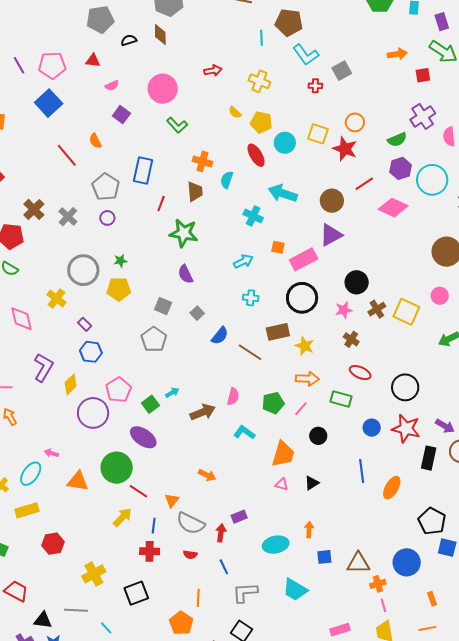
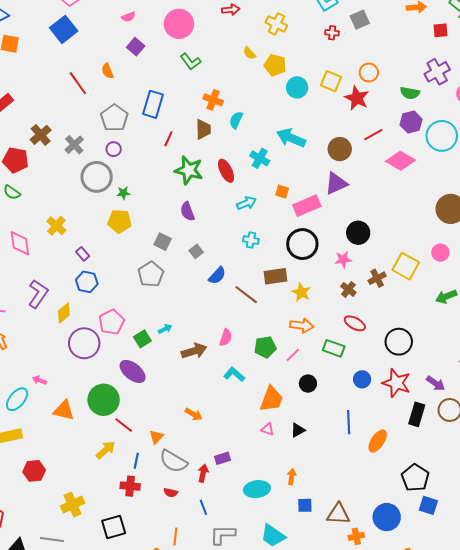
green semicircle: (397, 140) -> (410, 93), turned 30
red ellipse: (256, 155) -> (226, 171), moved
gray circle: (83, 270) -> (97, 177), moved
brown cross: (377, 309) -> (377, 278), moved

